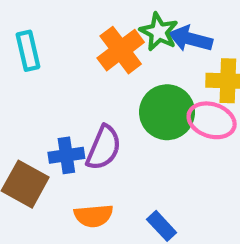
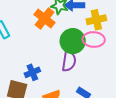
purple semicircle: (104, 148) -> (69, 61), moved

